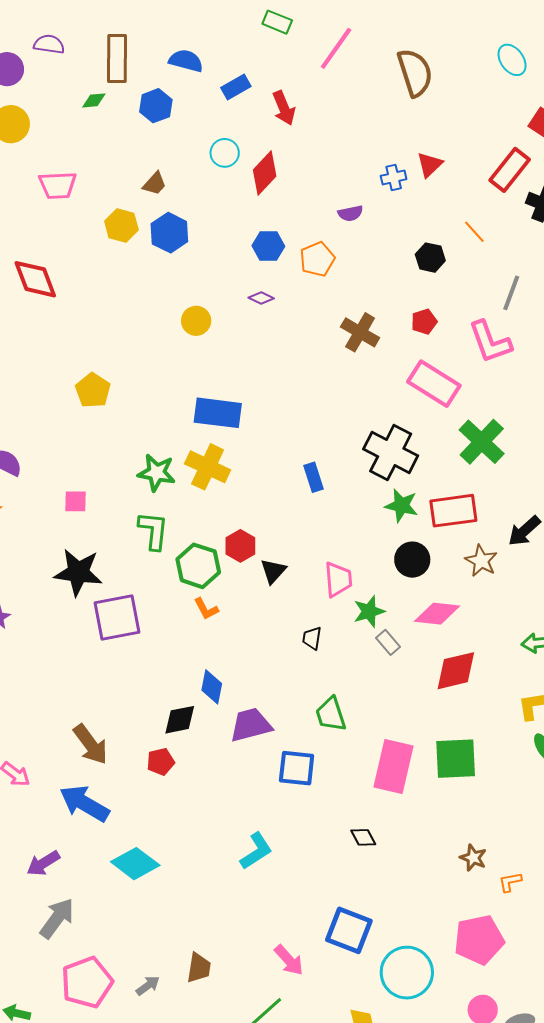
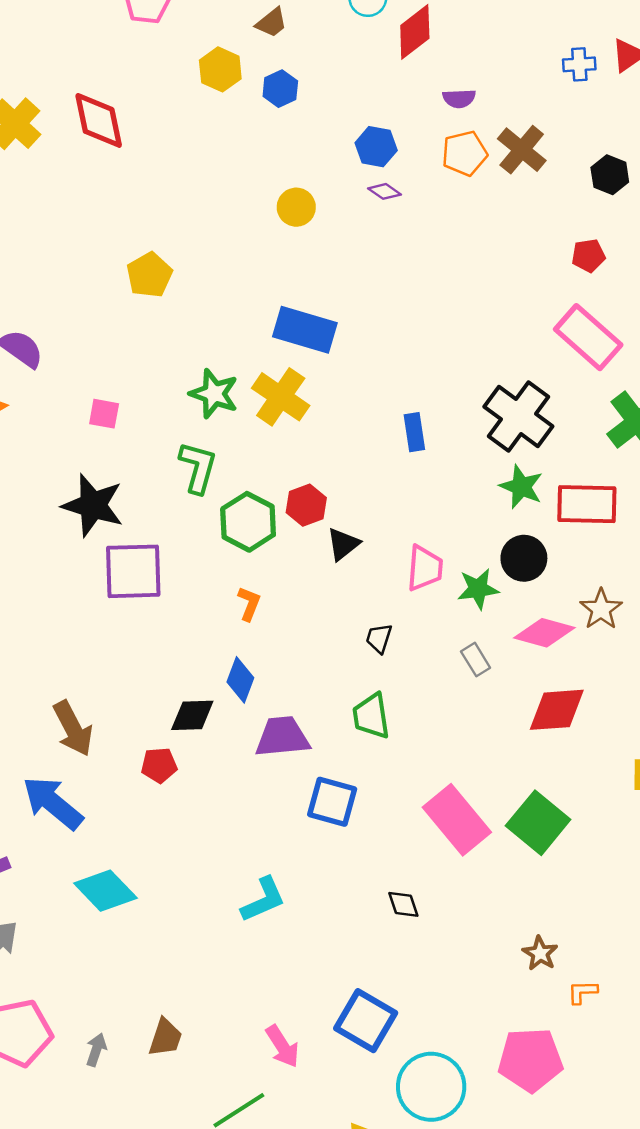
purple semicircle: (350, 213) -> (459, 98), moved
blue hexagon: (169, 233) -> (280, 89), size x0.7
blue hexagon: (268, 246) -> (376, 147), moved
brown cross: (360, 332) -> (522, 150), moved
brown star: (481, 561) -> (601, 609), moved
orange L-shape: (206, 609) -> (249, 604), moved, turned -140
green star: (369, 611) -> (478, 589), moved
green trapezoid: (331, 714) -> (371, 716), moved
green square: (456, 759) -> (538, 823), turned 33
pink rectangle: (394, 766) -> (457, 820), turned -62
gray arrow: (148, 986) -> (96, 1050), turned -45

